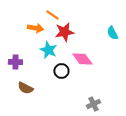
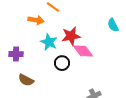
red star: (64, 32) -> (71, 36), moved

